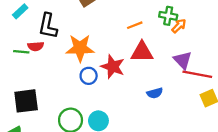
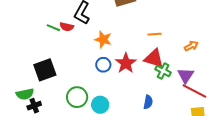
green cross: (168, 16) -> (163, 71), moved
orange star: (80, 48) -> (103, 39), size x0.7
blue semicircle: (155, 93) -> (148, 102), moved, turned -80
black square: (26, 101) -> (45, 70), turned -30

